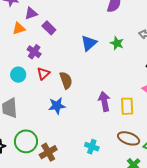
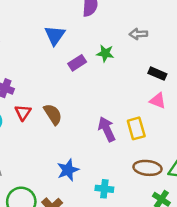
purple rectangle: (49, 28) -> (77, 63), moved, turned -64
blue triangle: (89, 43) -> (55, 35), moved
blue star: (57, 106) -> (68, 170), moved

